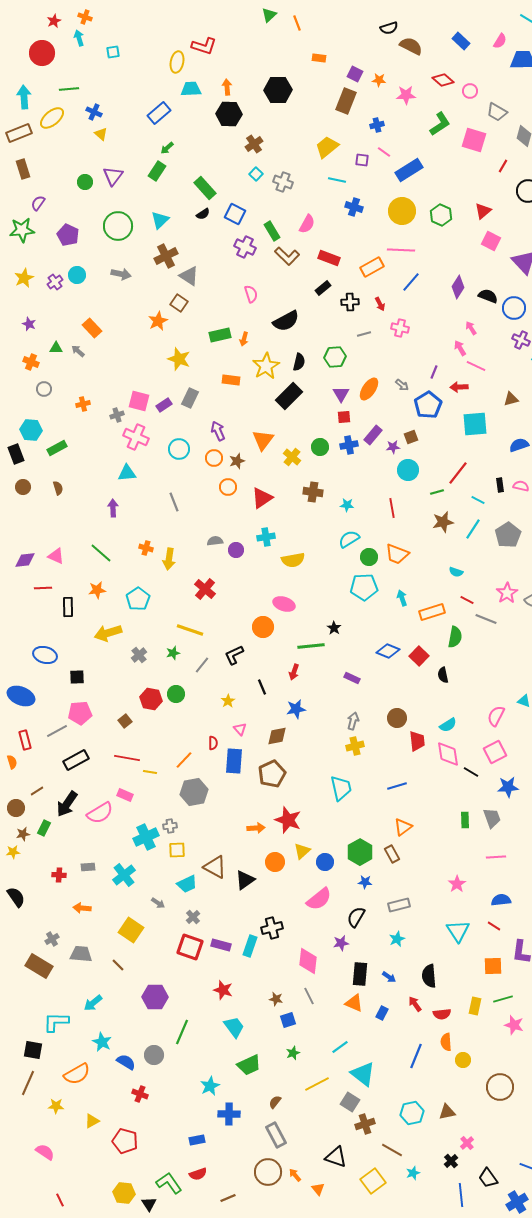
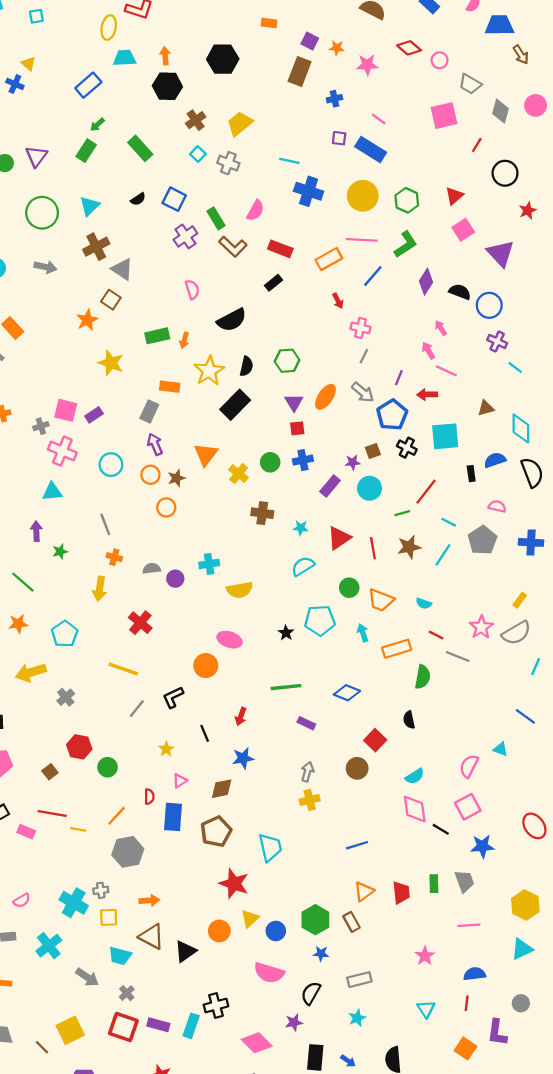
green L-shape: (440, 124) -> (406, 244), moved
yellow triangle: (101, 134) -> (28, 64), moved
pink square: (474, 140) -> (444, 116), turned -30
yellow trapezoid: (327, 147) -> (240, 124), moved
pink line: (384, 152) -> (379, 119), moved
purple square: (362, 160) -> (339, 138), moved
blue rectangle: (409, 170) -> (371, 149), turned 64
green rectangle: (205, 188) -> (140, 148), moved
blue cross: (354, 207) -> (309, 191), size x1.4
pink square: (491, 241) -> (463, 230), turned 30
purple cross: (245, 247) -> (185, 236), turned 30
black cross: (350, 302) -> (407, 448), moved, turned 30
gray line: (364, 334) -> (364, 356), moved, turned -48
gray arrow: (402, 385) -> (363, 392), size x1.5
gray rectangle: (190, 398) -> (149, 411), moved
purple rectangle: (373, 435) -> (330, 486), moved
black rectangle: (500, 485) -> (471, 474), moved
red triangle: (262, 498) -> (339, 538), moved
red line: (392, 508) -> (373, 548), moved
gray pentagon: (508, 535) -> (482, 540), moved
orange cross: (146, 548) -> (114, 557), moved
orange trapezoid: (397, 554) -> (381, 600), moved
green circle: (369, 557) -> (349, 588), moved
black star: (334, 628) -> (286, 633), moved
green line: (311, 646) -> (286, 687), moved
green star: (173, 653) -> (60, 552), moved
red square: (419, 656) -> (375, 740), moved
green circle: (176, 694) -> (108, 767), moved
pink triangle: (240, 729) -> (180, 781), turned 40
red trapezoid: (417, 741) -> (401, 893), moved
cyan trapezoid: (341, 788) -> (270, 847), moved
pink rectangle: (125, 795) -> (26, 832), moved
pink semicircle: (100, 813) -> (22, 900), moved, size x0.6
orange arrow: (256, 828) -> (149, 900), moved
cyan cross: (146, 837) -> (74, 903), turned -35
cyan trapezoid: (187, 884) -> (120, 956), turned 40
pink semicircle: (319, 899) -> (269, 973), turned 56
gray arrow: (158, 903) -> (87, 977), size x1.5
red line: (494, 926) -> (467, 1003), turned 64
yellow square: (131, 930) -> (70, 1030), moved, turned 30
cyan triangle: (458, 931) -> (426, 1009), size x0.7
pink diamond: (308, 961) -> (257, 1043), turned -52
orange square: (493, 966) -> (466, 1048), turned 36

